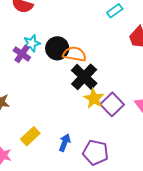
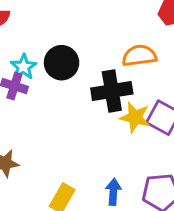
orange semicircle: (75, 54) -> (139, 56), moved
black cross: (84, 77) -> (112, 91), turned -36

